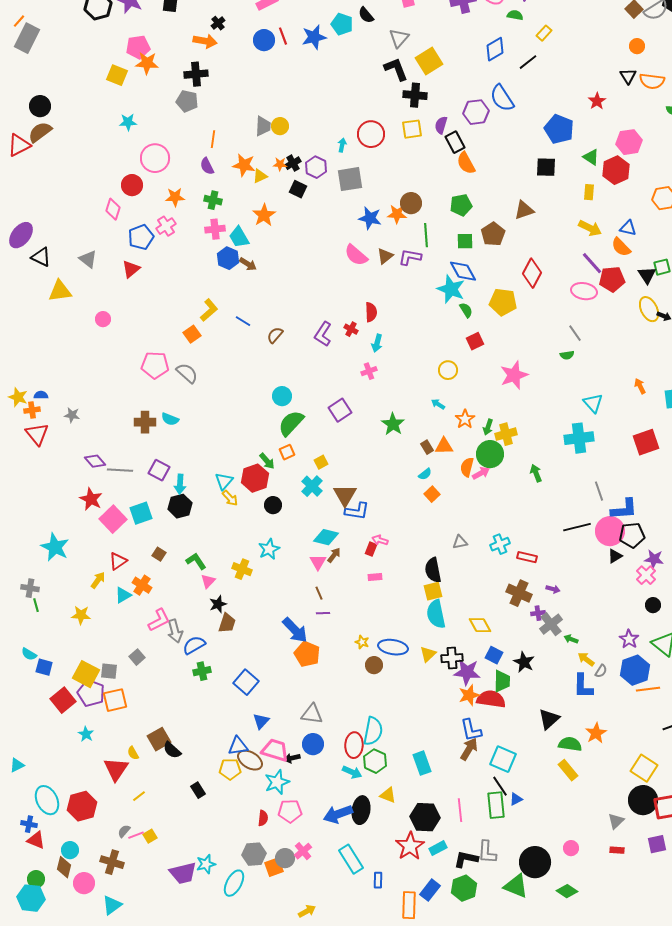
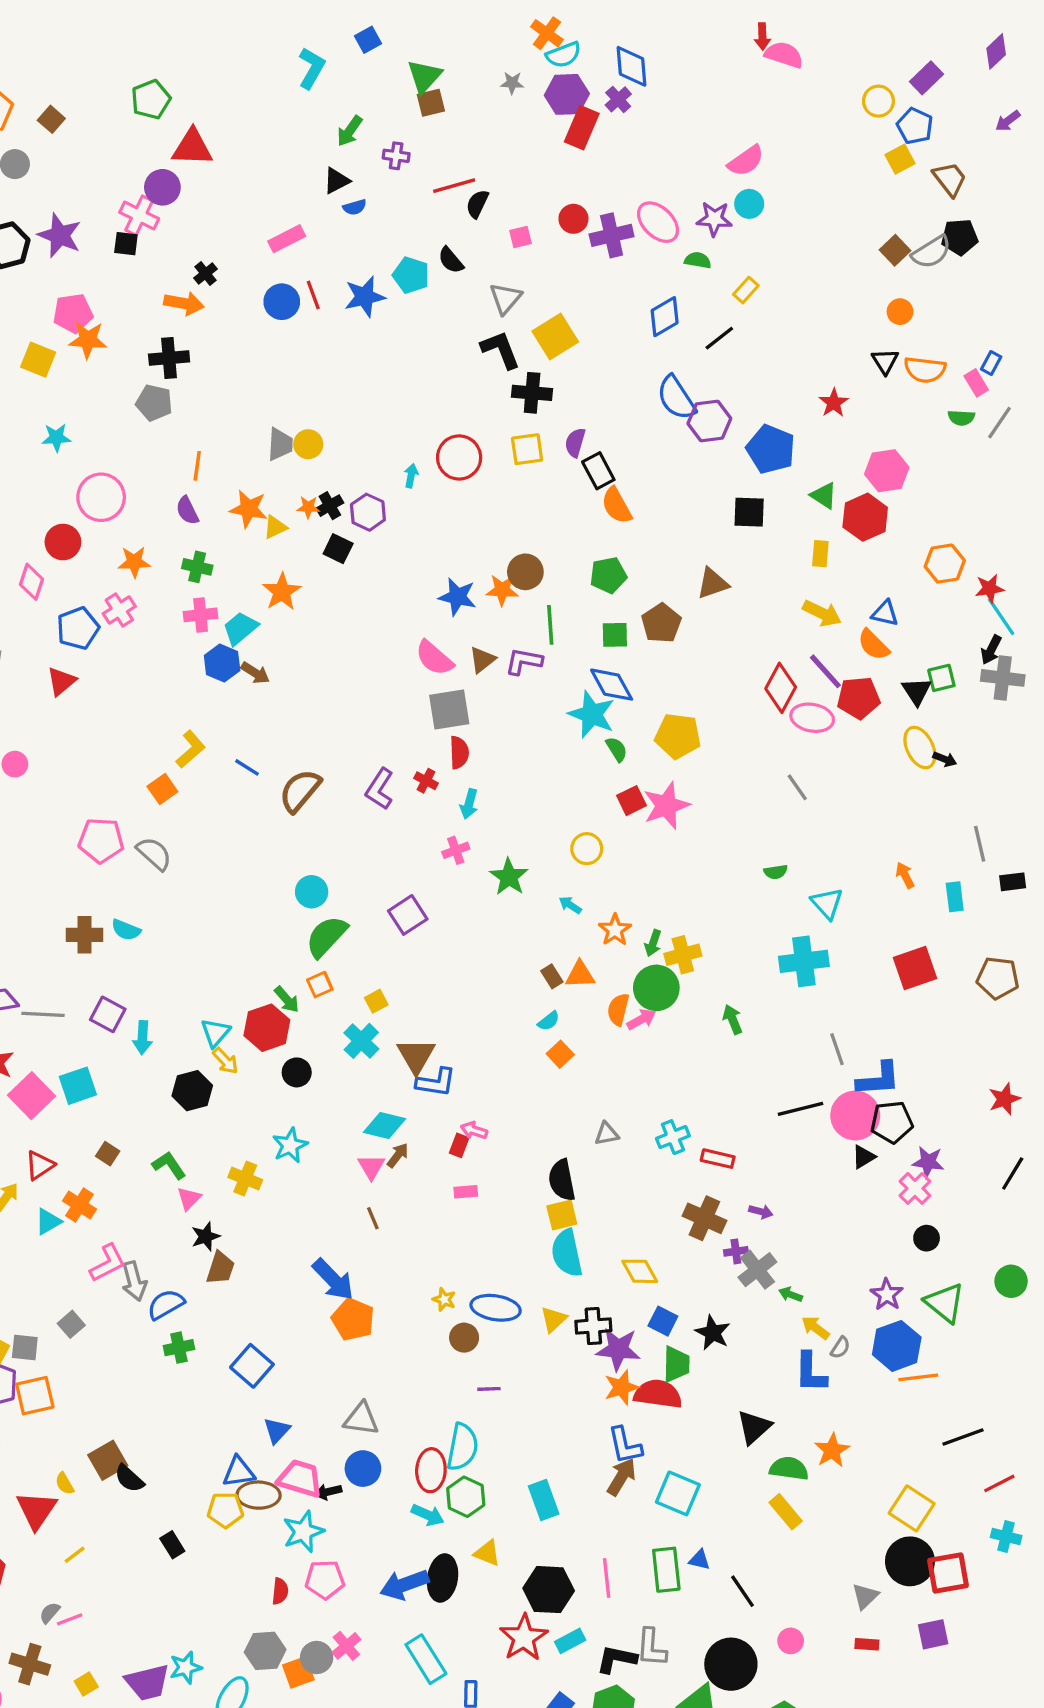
purple hexagon: (476, 112) -> (709, 421), moved
gray square: (350, 179) -> (449, 709), moved
cyan trapezoid: (239, 237) -> (240, 628), turned 80
red diamond: (532, 273) -> (781, 688), moved
brown semicircle: (275, 335) -> (300, 791), size x1.6
green semicircle: (567, 355) -> (776, 872), moved
pink star: (514, 375) -> (666, 806), moved
green star: (393, 424) -> (509, 877), moved
black hexagon: (180, 506) -> (192, 1091), moved
purple line: (323, 613) -> (489, 1389), moved
brown ellipse: (250, 760) -> (259, 1495), turned -30
black line: (500, 786) -> (743, 1591), moved
blue triangle: (516, 799) -> (699, 1560), turned 40
yellow square: (150, 836) -> (86, 1684), moved

